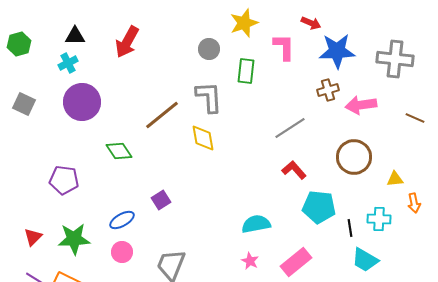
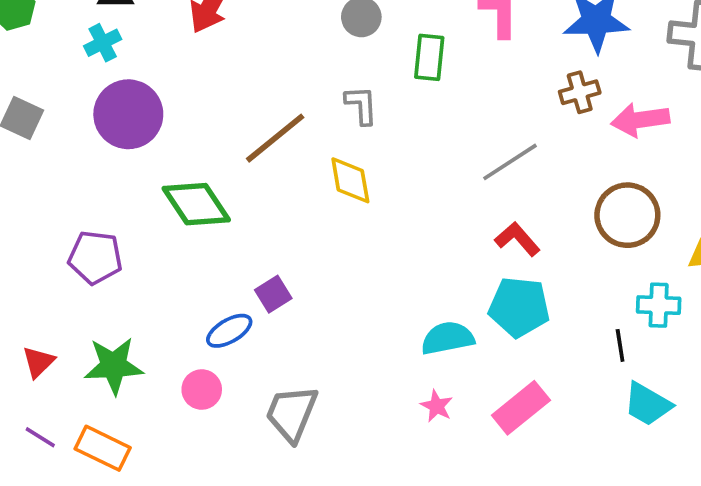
gray L-shape: (209, 97) -> (361, 105), size x0.7
green diamond: (119, 151) -> (196, 204), size x1.4
cyan pentagon: (319, 207) -> (519, 307), moved
cyan cross: (379, 219) -> (659, 305), moved
blue ellipse: (122, 220) -> (229, 331), moved

